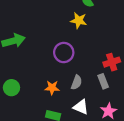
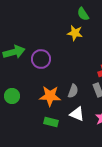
purple circle: (64, 53) -> (41, 59), moved
orange star: (52, 88) -> (50, 96), size x1.5

